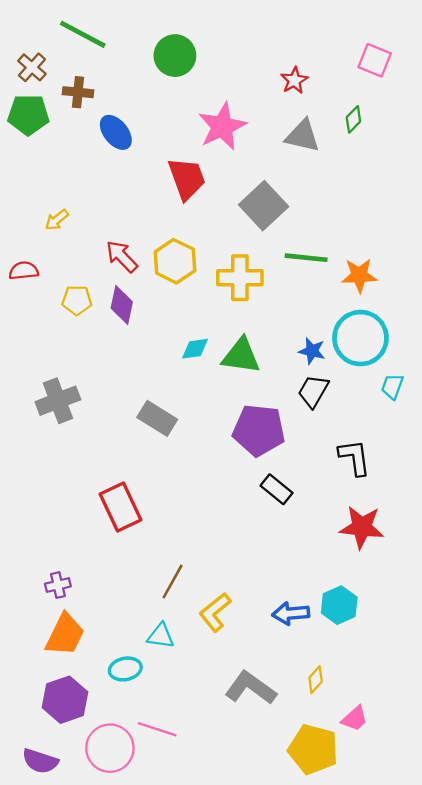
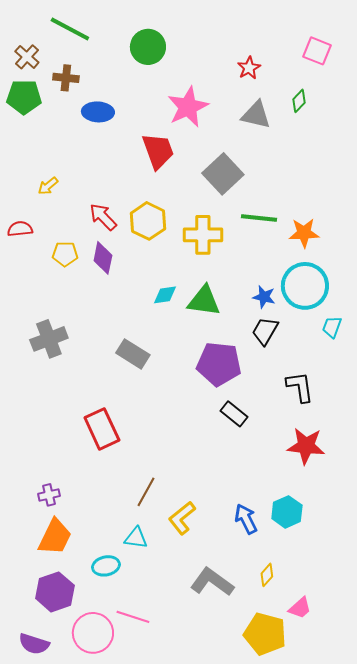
blue ellipse: (116, 132) -> (98, 112), turned -48
blue arrow: (291, 613) -> (246, 519), turned 68

